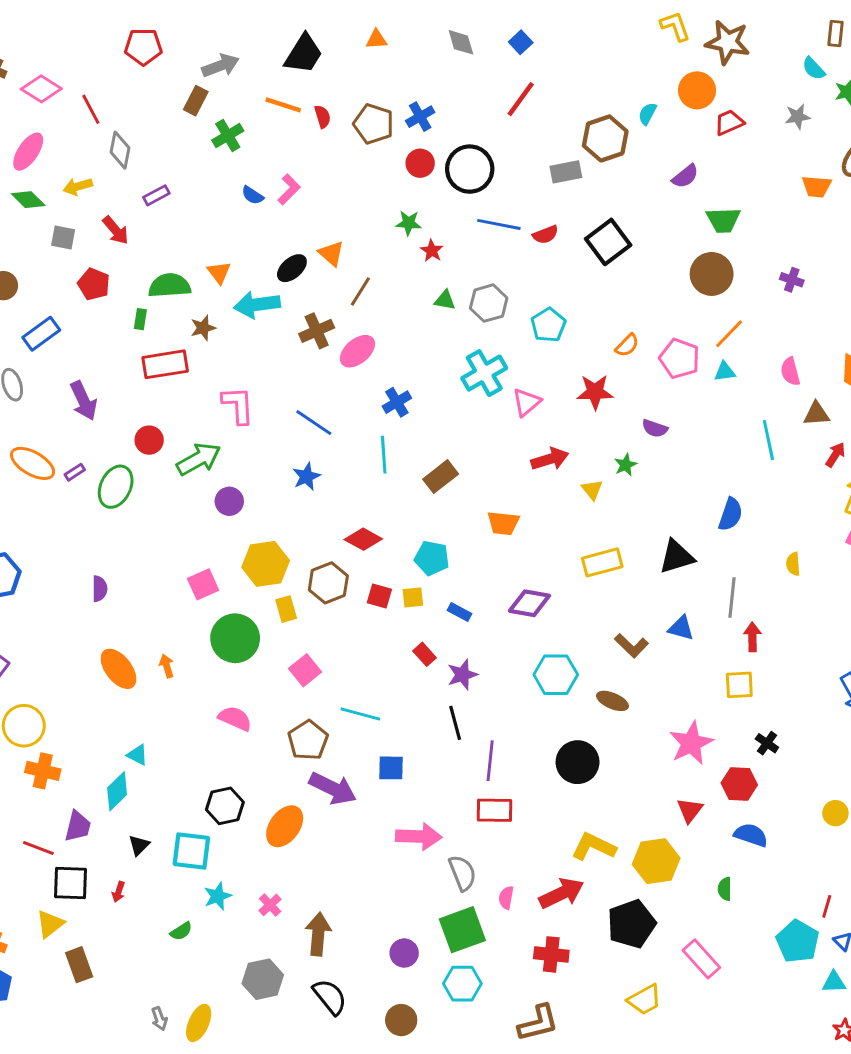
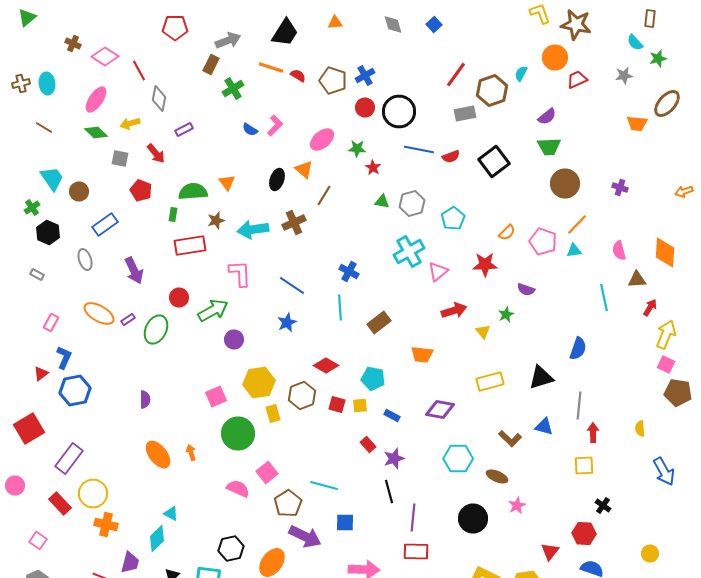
red line: (521, 99) -> (456, 74), moved
red semicircle: (323, 117) -> (298, 76), turned -42
green trapezoid: (723, 220) -> (549, 146), moved
black ellipse: (292, 268) -> (277, 180), turned -30
cyan arrow: (257, 305) -> (253, 230), moved
pink ellipse: (357, 351) -> (322, 140), moved
blue cross: (397, 402) -> (349, 272), turned -30
yellow semicircle: (793, 564) -> (640, 428), moved
pink square: (305, 670) -> (267, 472), moved
pink star: (691, 743) -> (517, 506), moved, size x0.6

